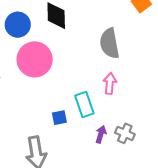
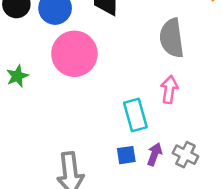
blue square: (59, 118) -> (126, 155), moved

